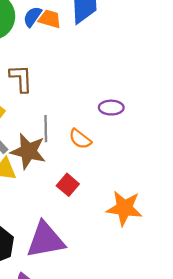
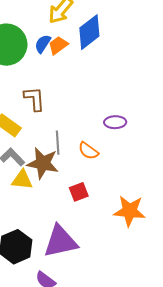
orange trapezoid: (50, 19) -> (58, 45), turned -50
red square: (68, 185) -> (79, 192), turned 30

